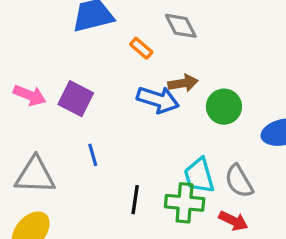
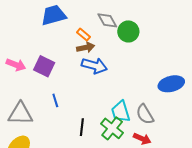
brown arrow: (183, 83) -> (86, 47), moved
green circle: (224, 107) -> (128, 31), moved
green cross: (185, 203) -> (112, 128), turned 35

